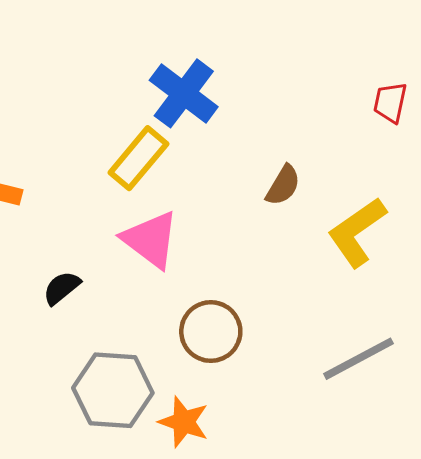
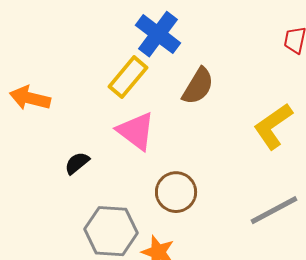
brown semicircle: (283, 185) -> (198, 86), moved, size x1.4

